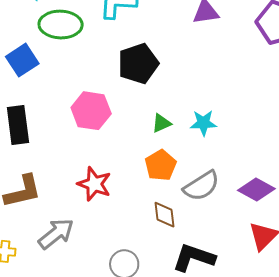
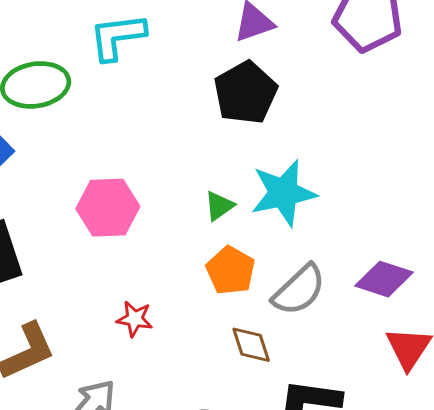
black pentagon: (138, 64) -> (245, 93), moved
cyan star: (203, 123) -> (283, 193), size x1.6
red star: (94, 184) -> (135, 319), size x0.7

